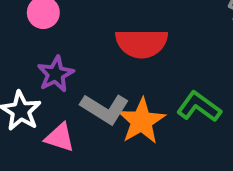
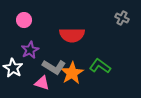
pink triangle: (60, 137) -> (42, 83), moved

